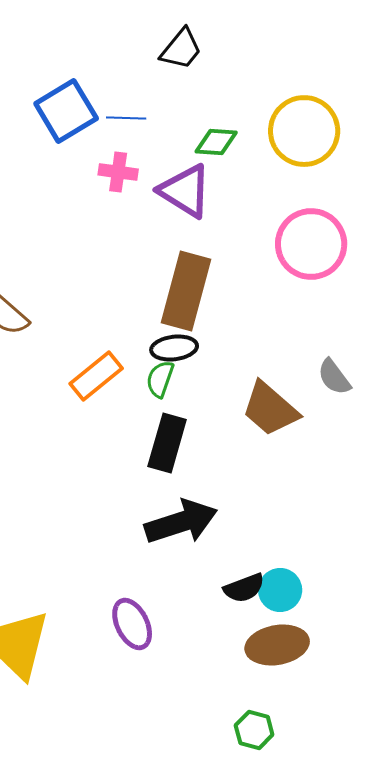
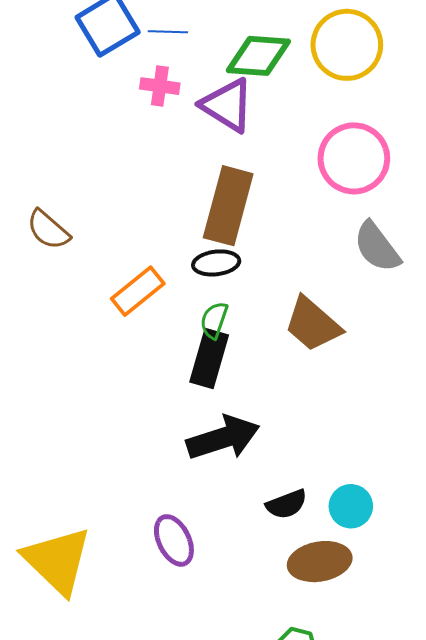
green diamond: (216, 142) -> (258, 56), size x1.5
gray semicircle: (334, 377) -> (377, 247), moved, size x1.4
green semicircle: (160, 379) -> (214, 320), moved
cyan circle: (280, 590) -> (351, 506), moved

